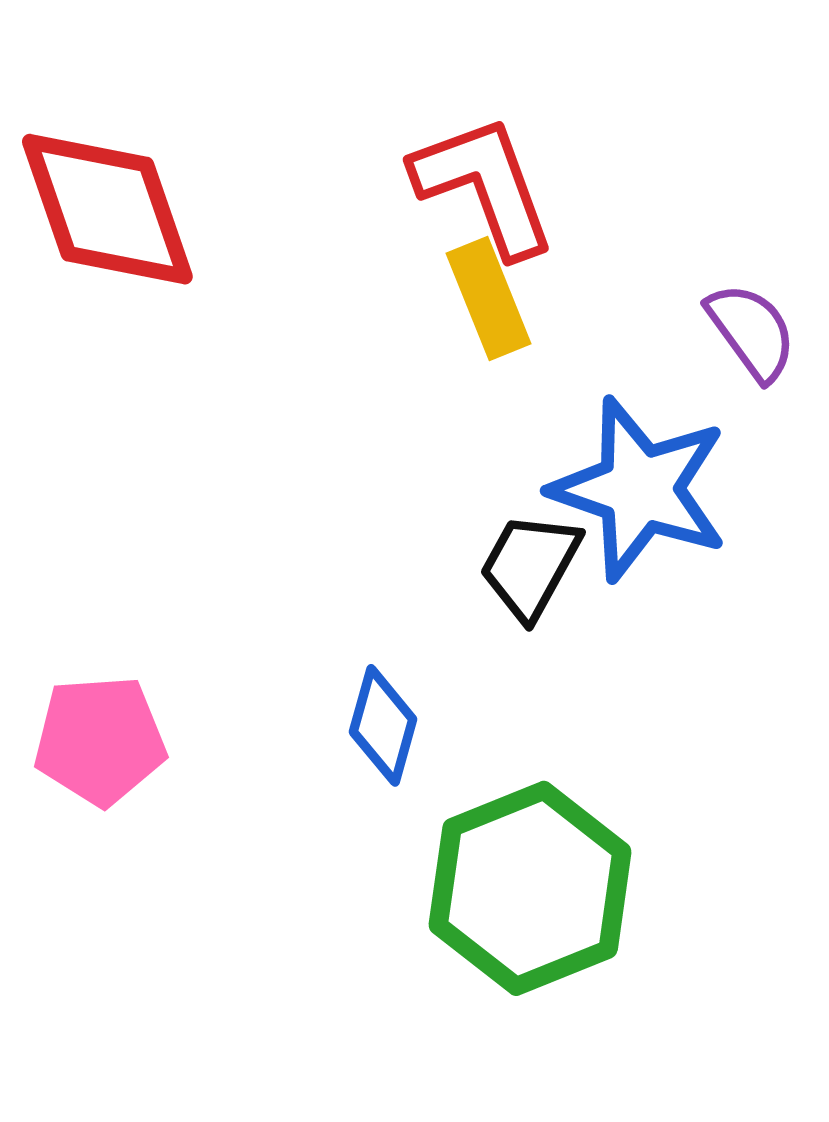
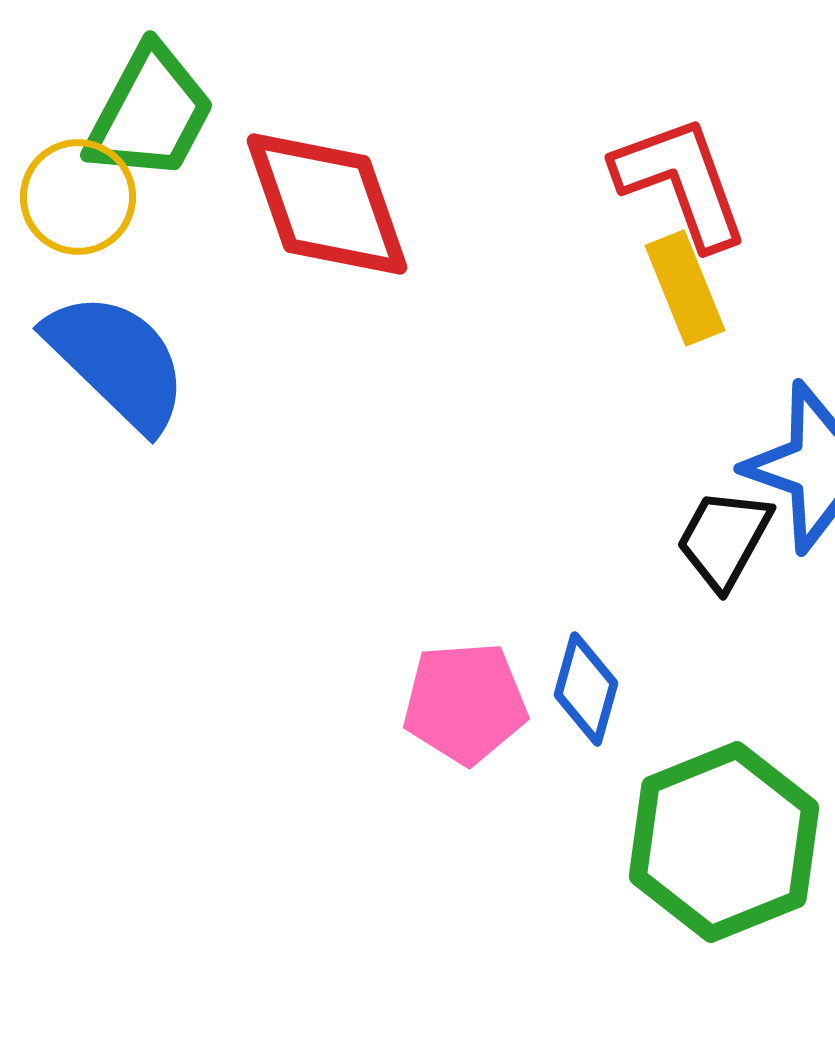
pink pentagon: (100, 740) -> (465, 703), moved

